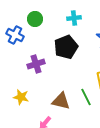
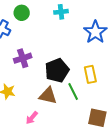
black pentagon: (66, 47) -> (57, 70), moved

